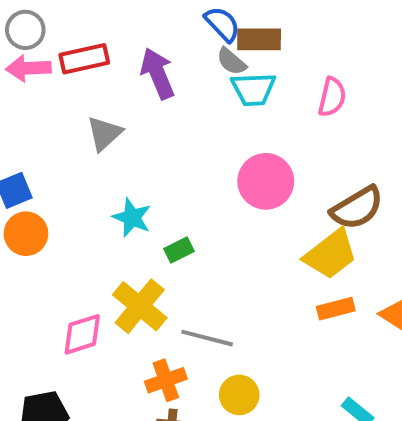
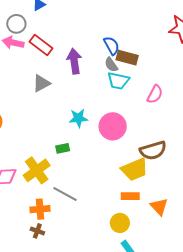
red rectangle: (84, 59) -> (41, 45), turned 35
cyan star: (132, 218) -> (78, 118), moved, turned 30
yellow circle: (239, 395) -> (120, 223), moved

